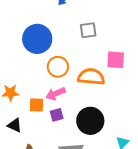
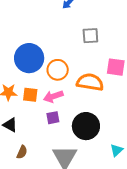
blue circle: (37, 39) -> (29, 58), moved
orange square: (36, 105) -> (30, 95), moved

